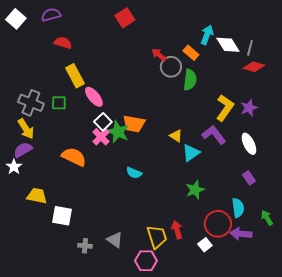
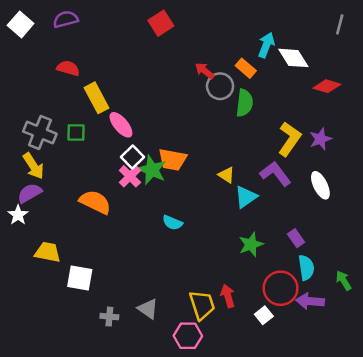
red semicircle: (63, 43) -> (68, 68), moved
gray line: (250, 48) -> (340, 24), moved
purple rectangle: (249, 178) -> (296, 238), moved

